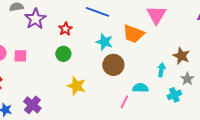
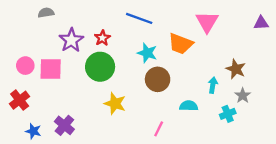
purple star: (35, 19) -> (71, 40), moved
green circle: (63, 54) -> (100, 67), size x1.6
pink square: (20, 56) -> (51, 69), size x1.5
pink line: (124, 102) -> (159, 129), moved

